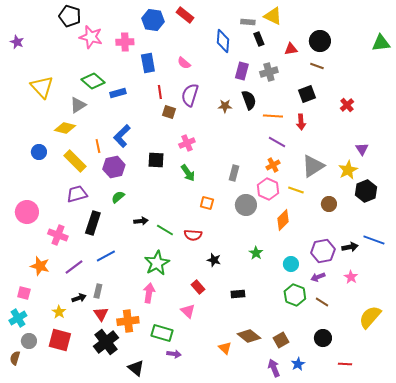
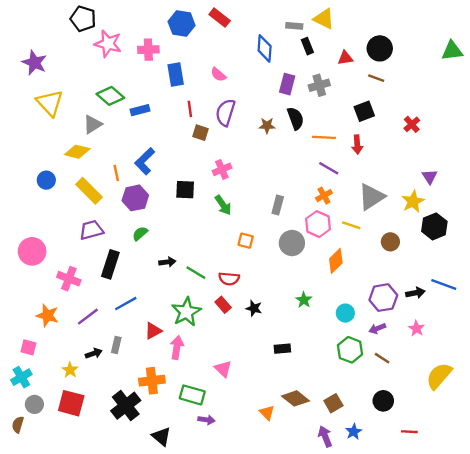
purple star: (17, 42) -> (34, 63), moved, size x1.5
red rectangle: (198, 287) -> (223, 305), moved
red triangle: (101, 314) -> (153, 331), moved, turned 35

